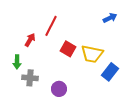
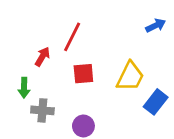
red square: (68, 49) -> (83, 74), moved, turned -35
yellow trapezoid: (92, 54) -> (130, 76), turned -75

